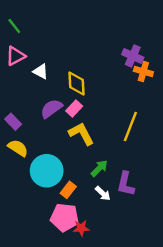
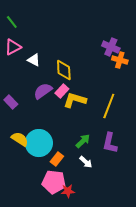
yellow L-shape: (81, 134) -> (75, 100), moved, turned -45
yellow semicircle: (18, 148) -> (20, 139), moved
purple L-shape: (126, 184) -> (110, 143), moved

